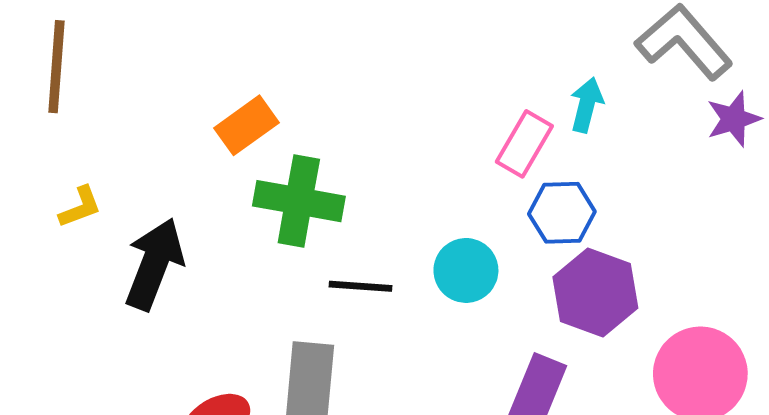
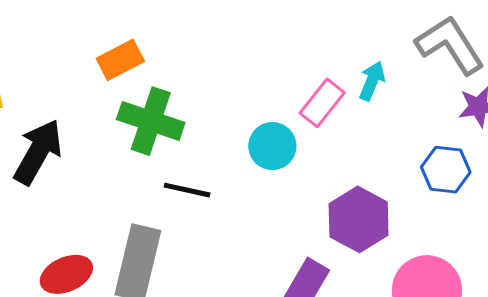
blue hexagon: (562, 213) -> (446, 170), moved
cyan circle: (466, 270) -> (272, 146), moved

